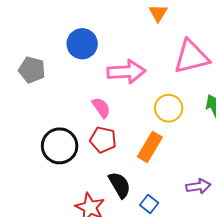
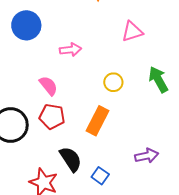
pink triangle: (191, 57) -> (132, 31), size x0.6
pink arrow: (126, 72) -> (70, 50), size x0.6
yellow circle: (169, 108) -> (113, 82), size x0.7

